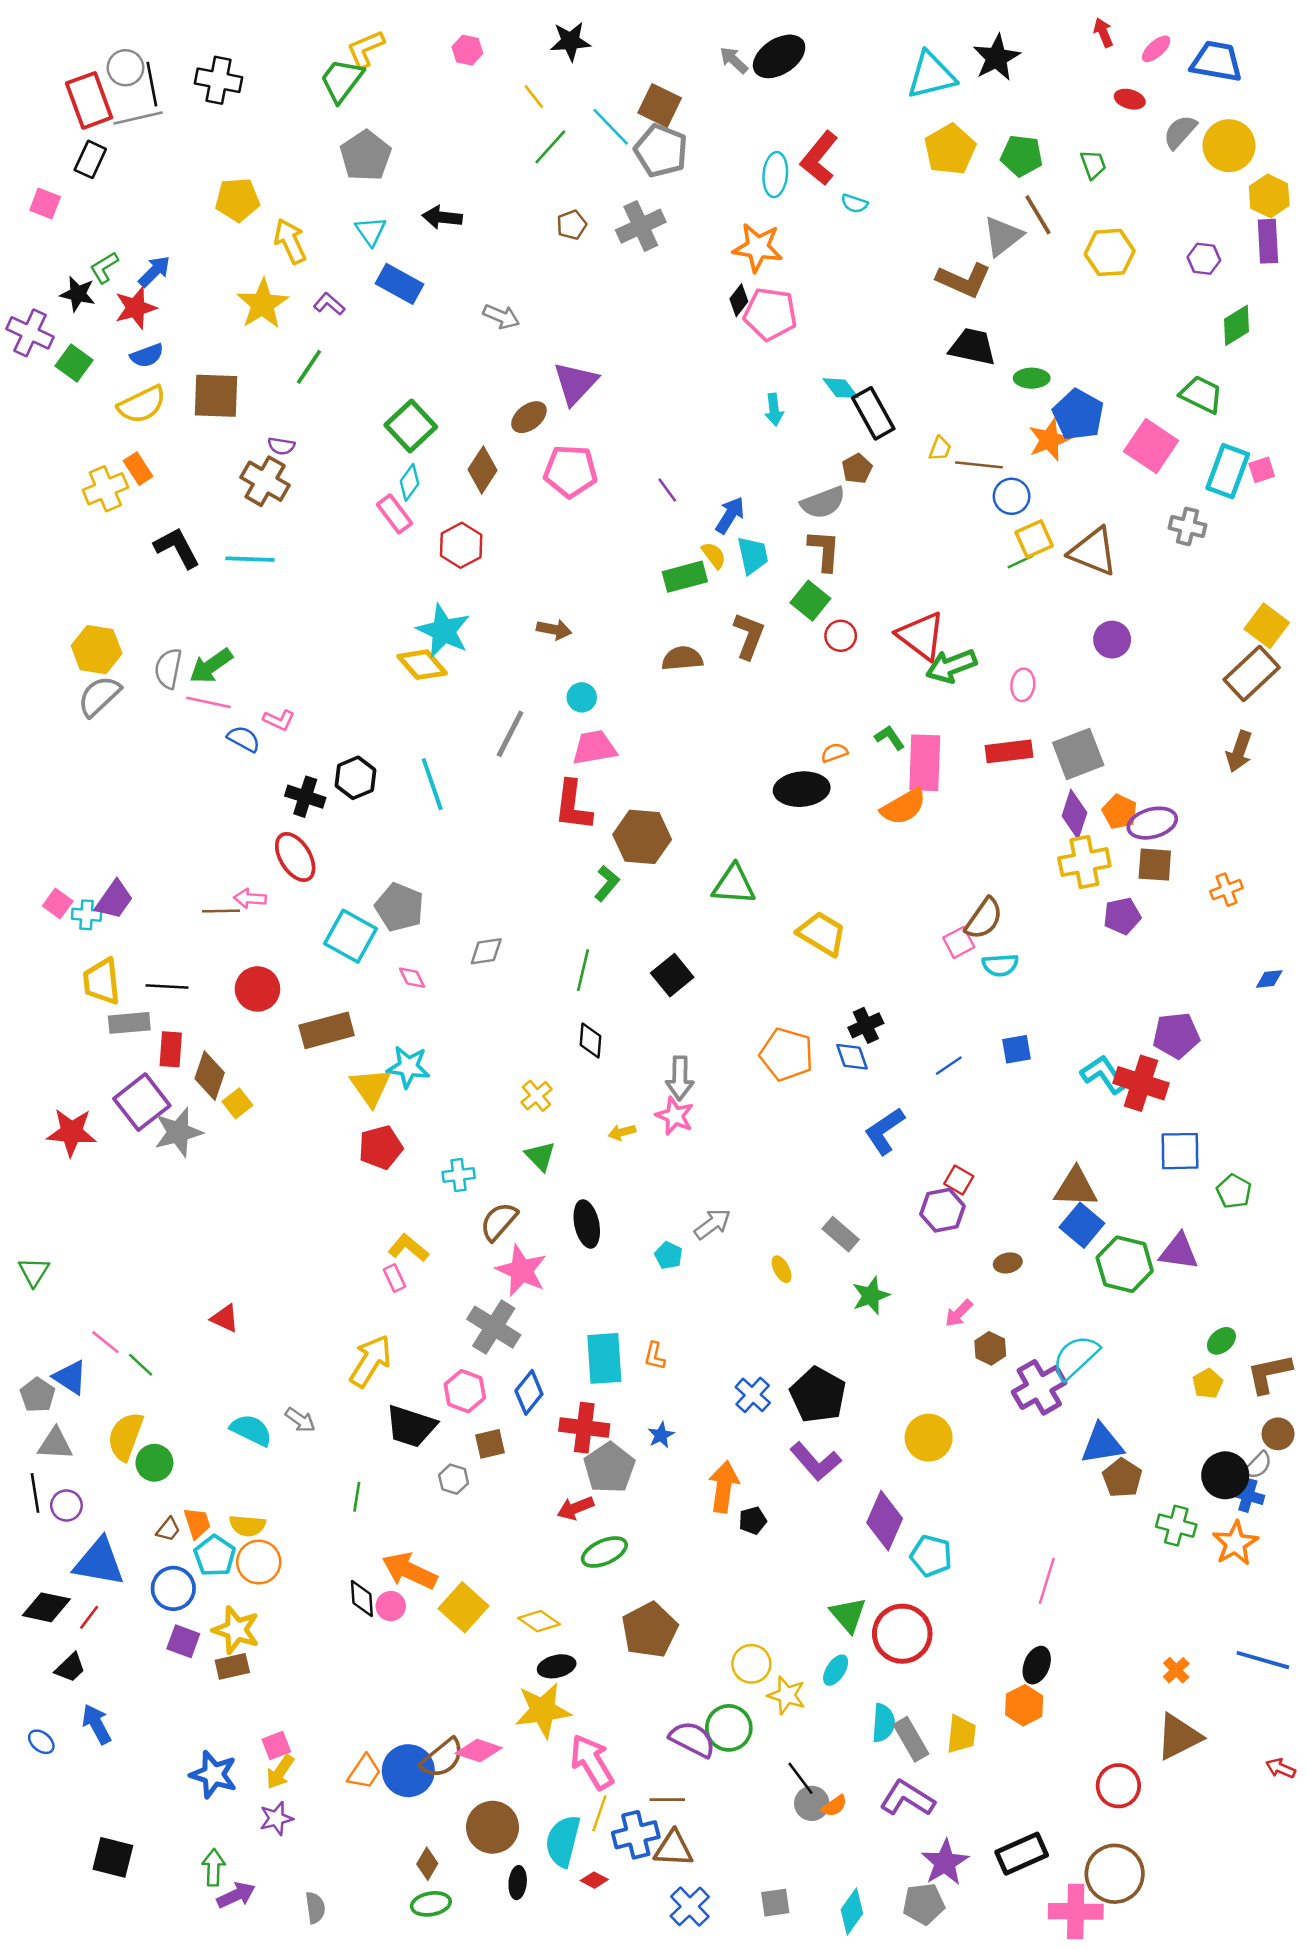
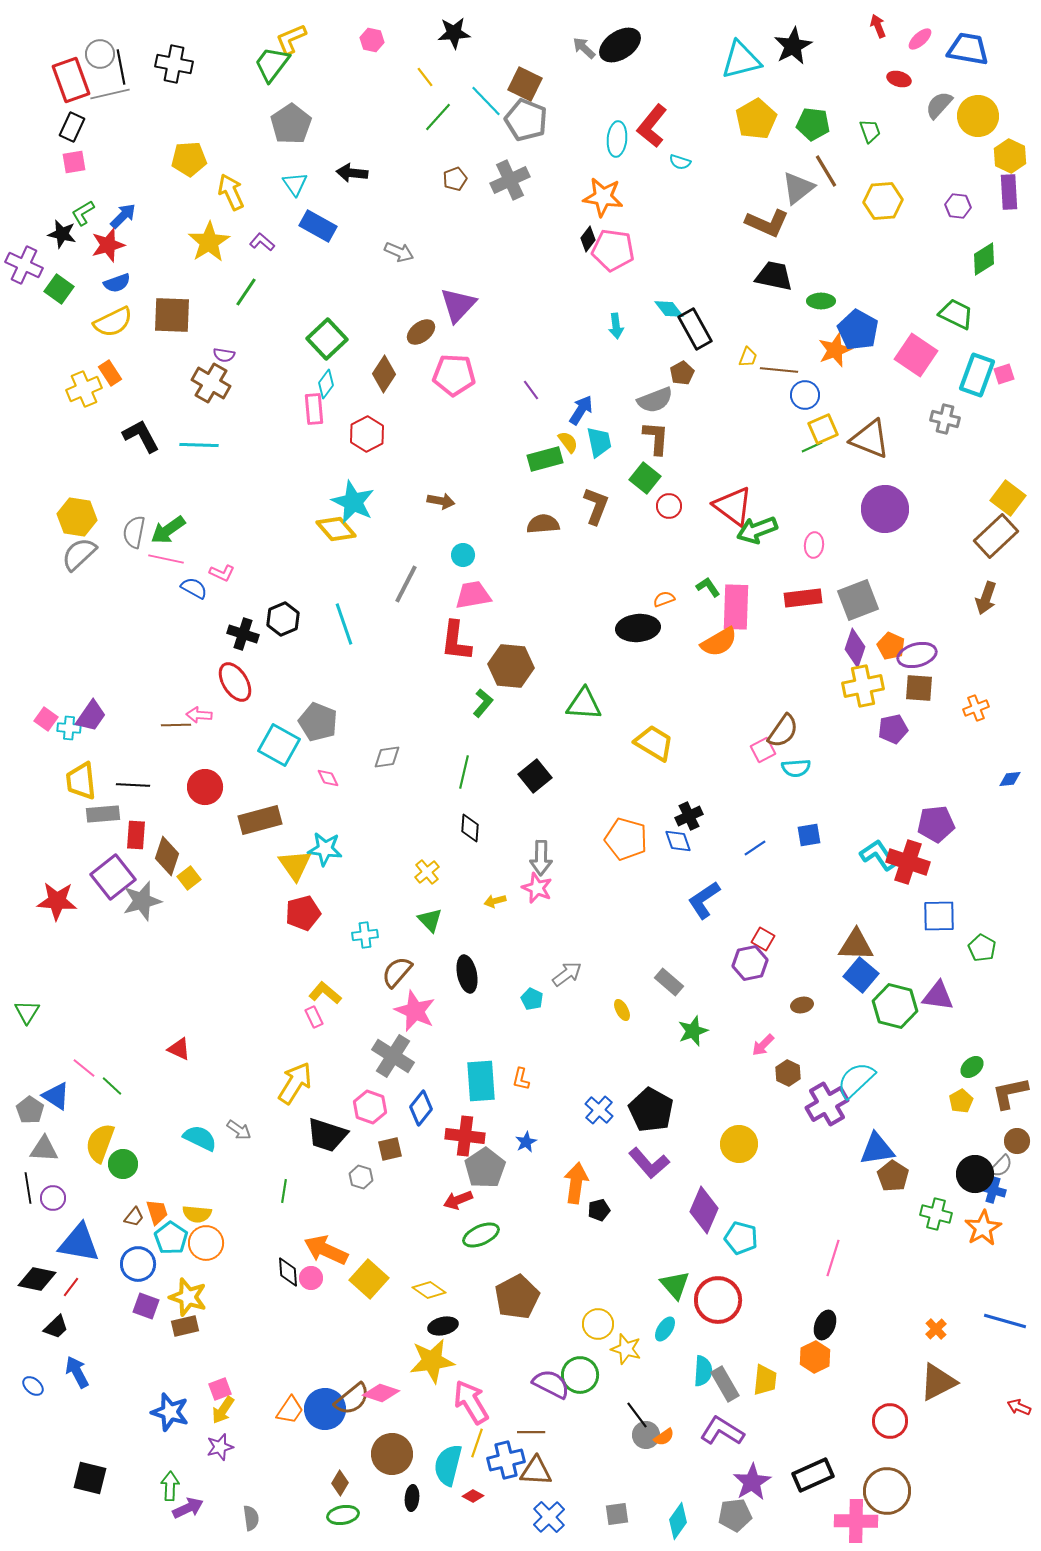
pink square: (45, 203) -> (74, 162), moved, turned -30
pink rectangle: (394, 514) -> (314, 409), turned 32
purple circle: (1112, 640) -> (885, 509), size x1.6

